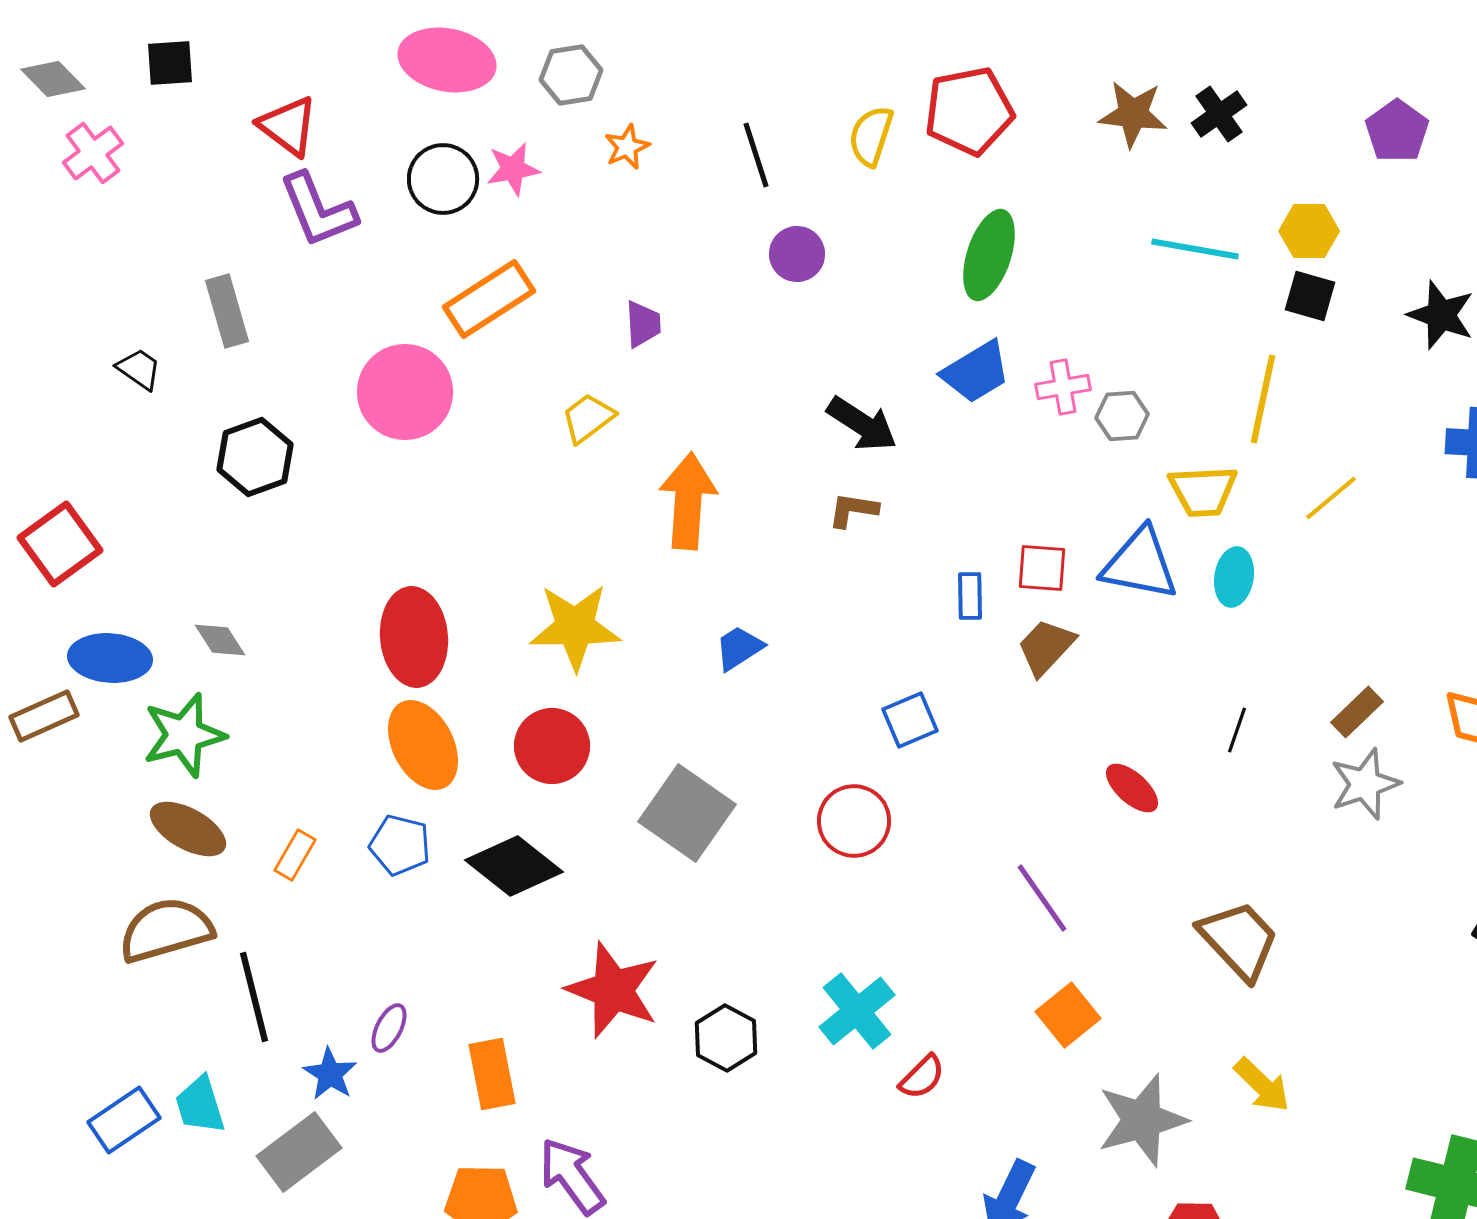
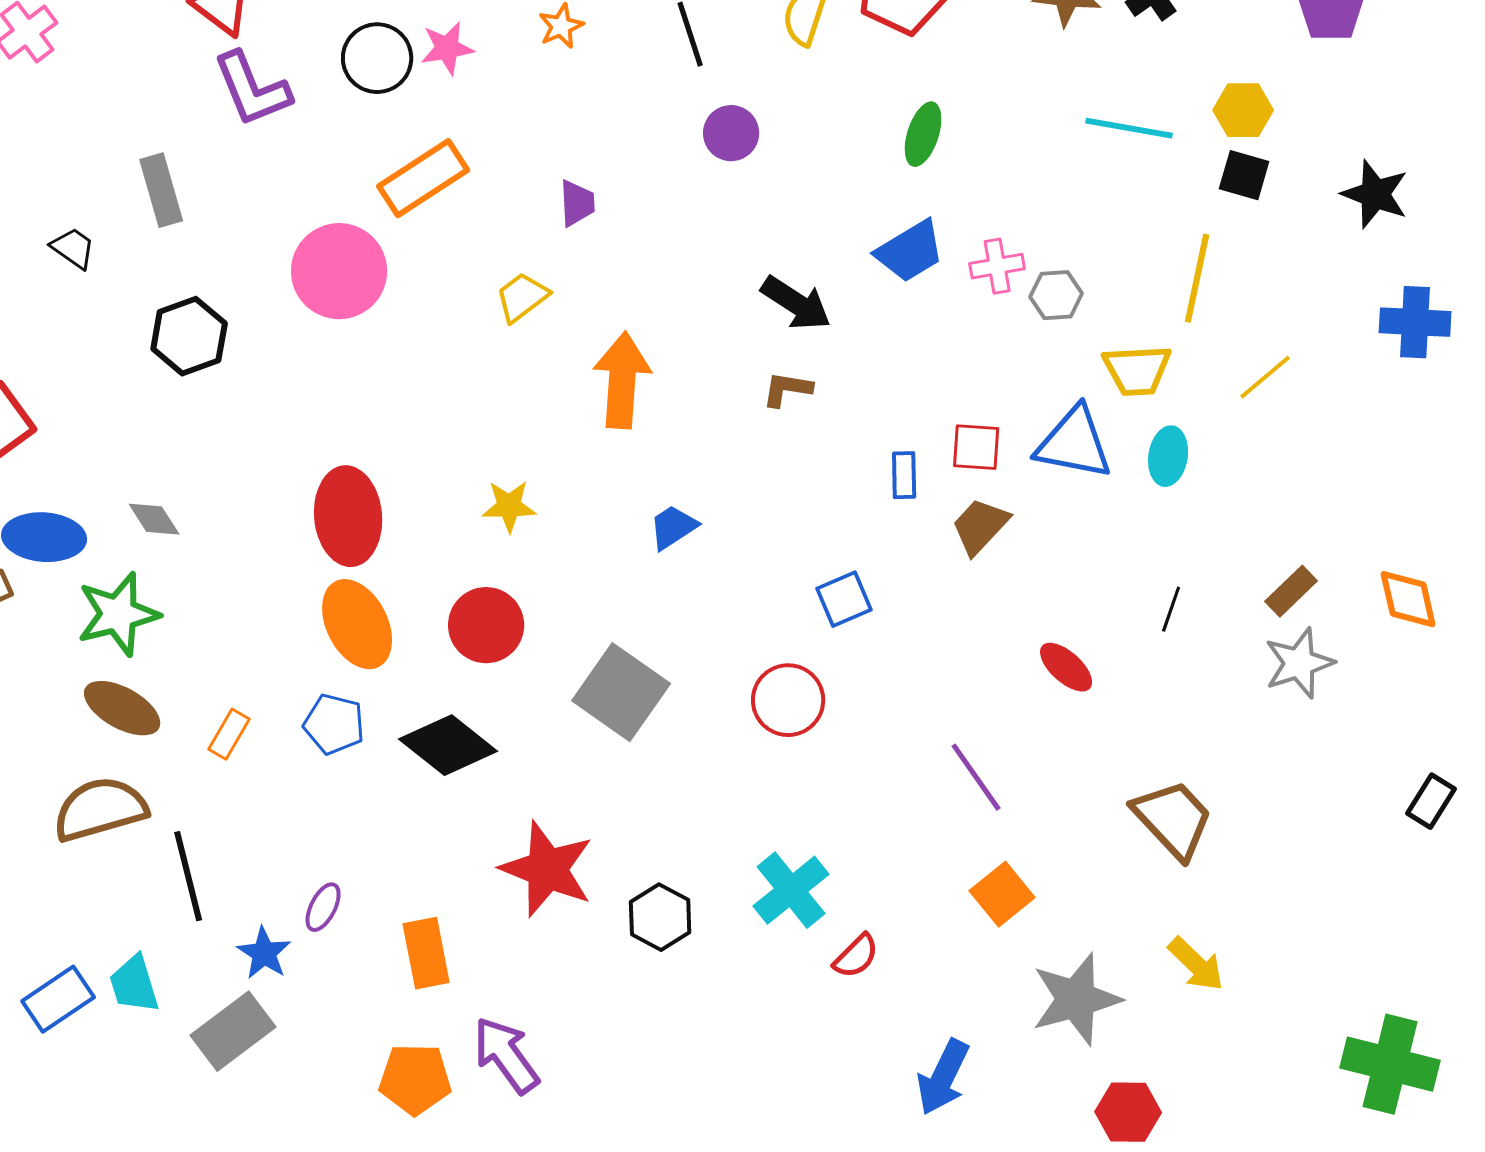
green ellipse: (989, 255) -> (923, 134), size x0.7
yellow star: (575, 627) -> (509, 506), size x0.6

